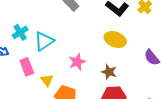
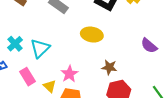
yellow ellipse: (115, 39) -> (92, 35), moved
pink star: (77, 62) -> (69, 74), moved

